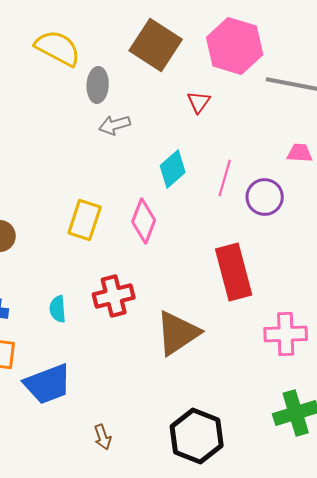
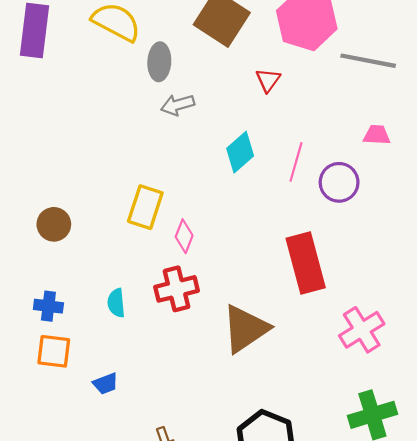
pink diamond: (144, 221) -> (184, 236), moved, size x0.7
pink cross: (286, 334) -> (362, 330), turned -30
blue trapezoid: (48, 384) -> (105, 384), size x0.5

